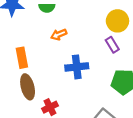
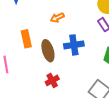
brown ellipse: (28, 87) -> (48, 51), moved

